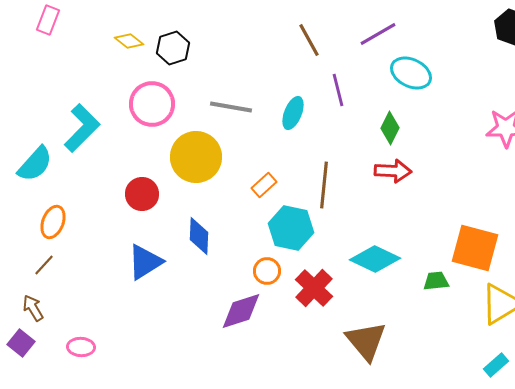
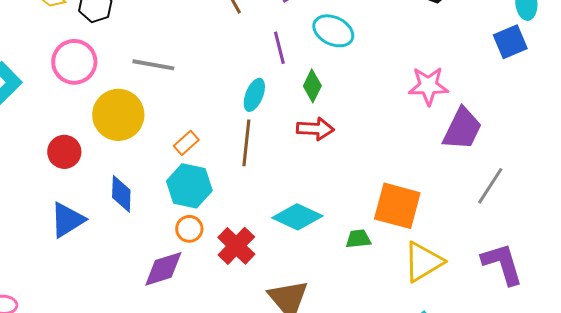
purple line: (338, 90) -> (279, 48), moved
cyan ellipse: (293, 113) -> (254, 95), moved
cyan hexagon: (291, 228) -> (189, 186), moved

